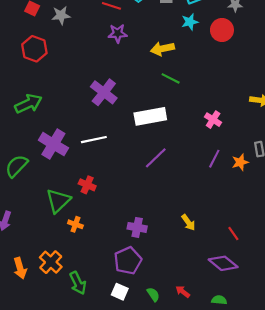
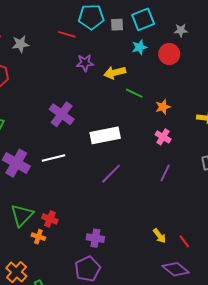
purple star: (118, 33) -> (85, 63), moved
green line: (171, 78) -> (134, 93), moved
orange star: (240, 162) -> (163, 107), moved
red cross: (87, 185) -> (50, 219), moved
yellow arrow: (188, 222) -> (159, 236), moved

